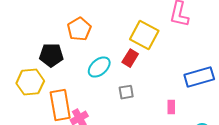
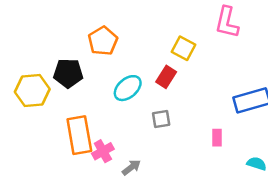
yellow square: (144, 35) -> (183, 48), size x0.7
yellow hexagon: (30, 82) -> (32, 90), moved

